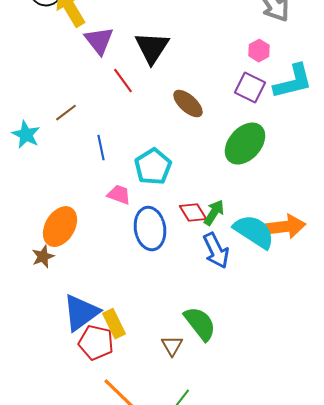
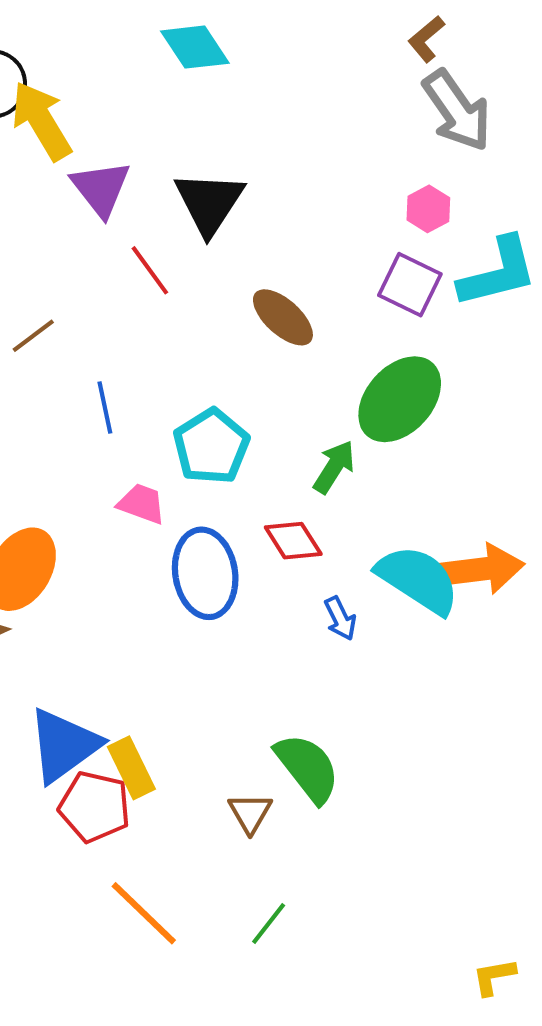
green arrow: (214, 213) -> (334, 467), moved
blue arrow: (216, 251) -> (340, 618), size x0.6

